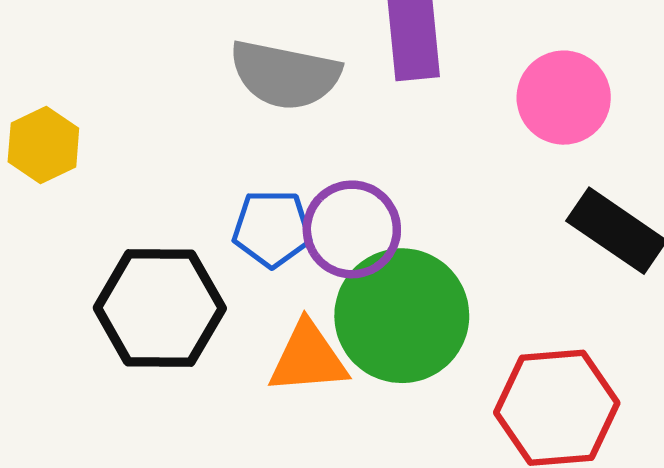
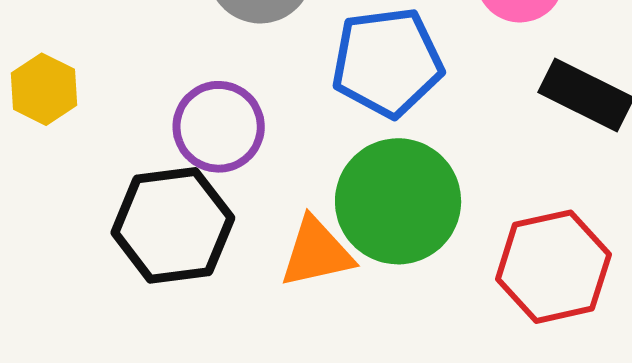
blue pentagon: (272, 228) -> (387, 62), moved, size x1.5
purple circle: (352, 229) -> (219, 127), moved

